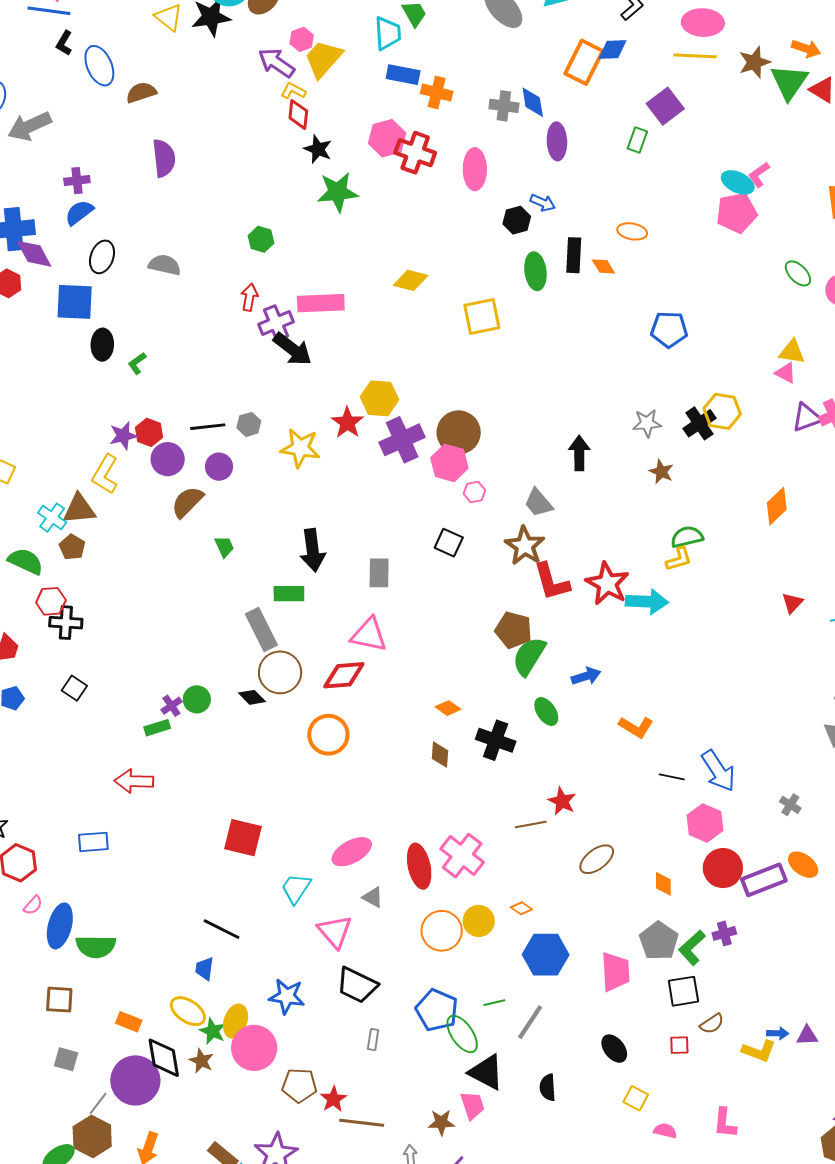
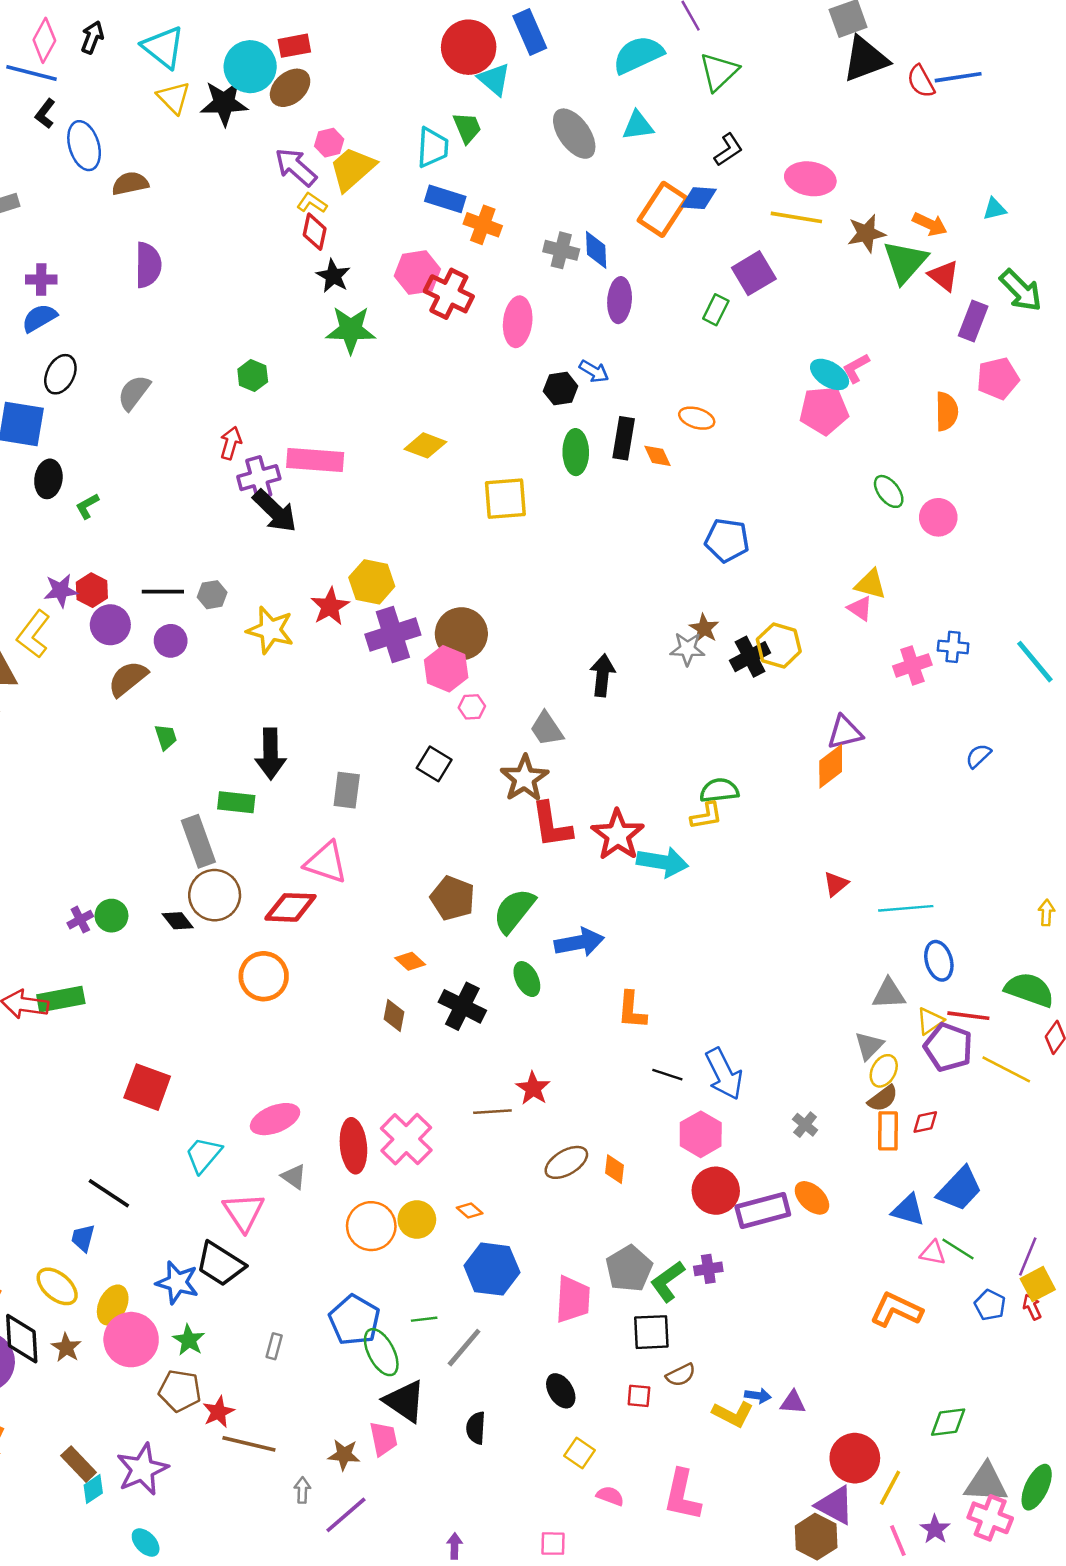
gray semicircle: (165, 265) -> (134, 393), turned -72
purple triangle: (807, 418) -> (845, 732), moved
brown star: (661, 472) -> (704, 628), moved
brown pentagon: (514, 630) -> (453, 898), moved
blue arrow: (586, 676) -> (579, 942), size x1.4
orange L-shape: (636, 727) -> (632, 1010), turned 56
green rectangle: (157, 728) -> (61, 999), moved, size x1.5
orange diamond: (663, 884) -> (615, 1169), moved
black trapezoid: (357, 985) -> (220, 1264), moved
green star: (213, 1031) -> (189, 1340), moved
pink L-shape: (725, 1123) -> (682, 1495), size x1.4

